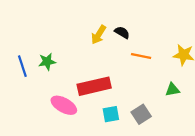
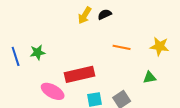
black semicircle: (122, 32) -> (105, 14), moved, turned -56
yellow arrow: (99, 35) -> (85, 15), moved

